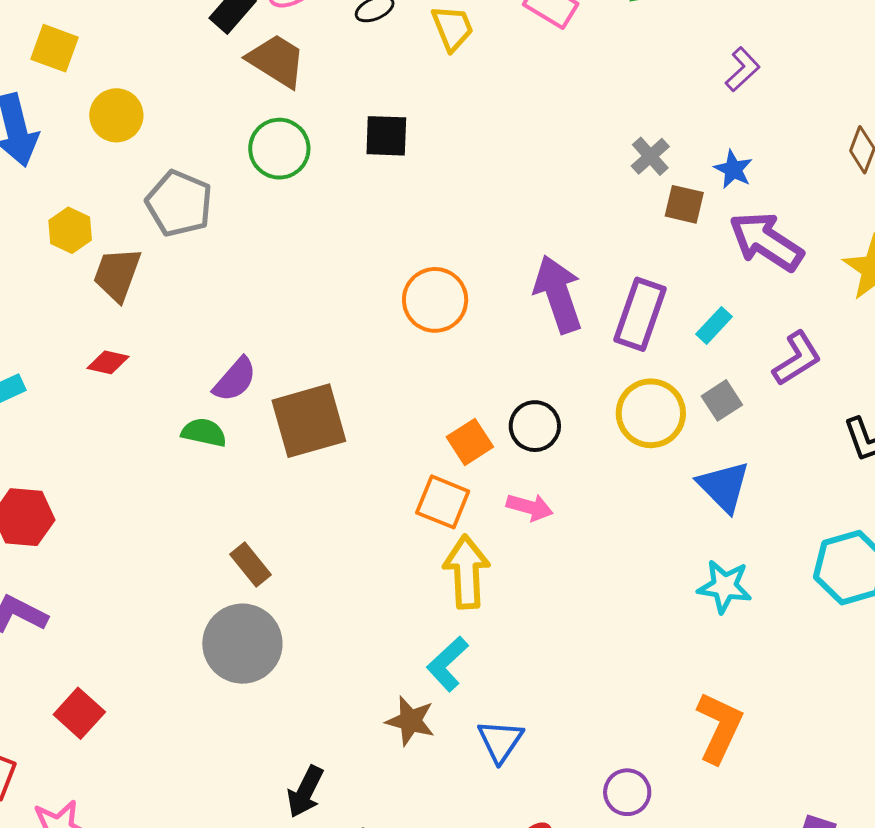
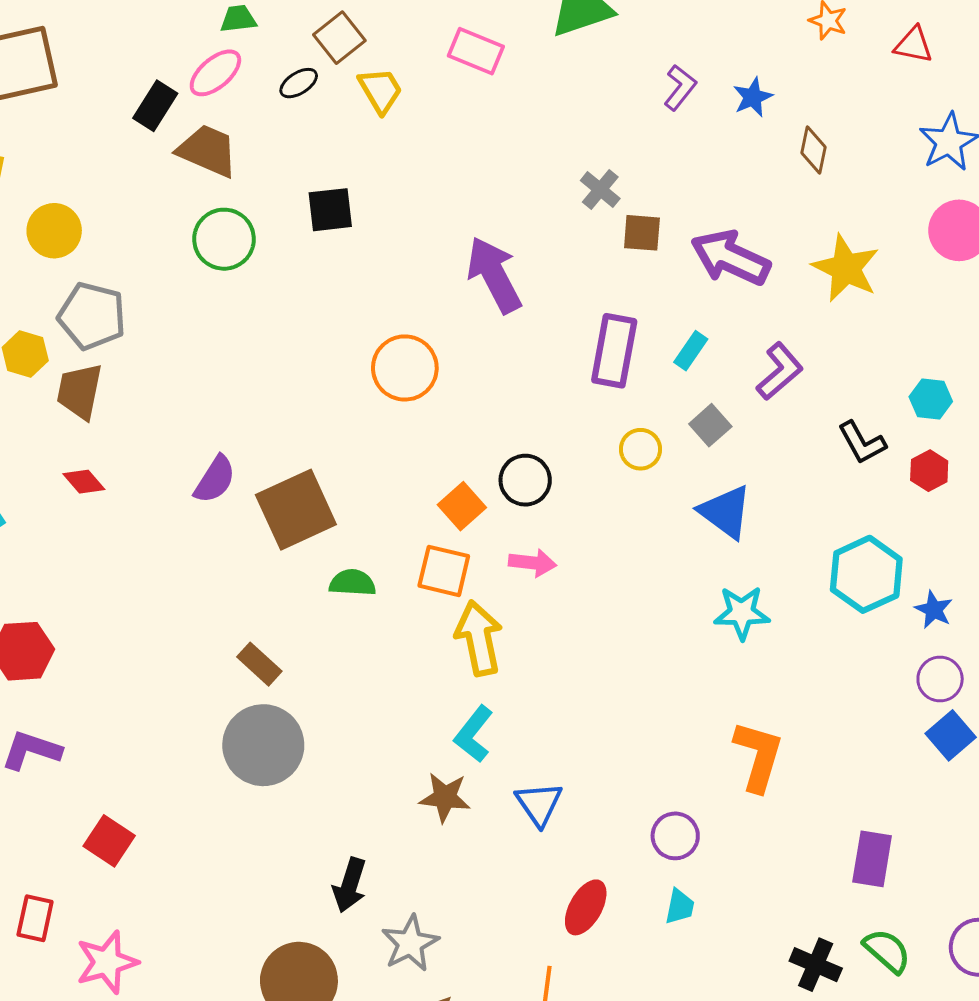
blue star: (733, 169) -> (753, 97), moved, turned 30
gray pentagon: (179, 203) -> (92, 316), moved
purple arrow: (558, 294) -> (494, 275), moved
red diamond: (108, 362) -> (84, 482), turned 45
yellow circle: (651, 413) -> (641, 449), size x0.6
green semicircle: (204, 432) -> (353, 583), moved

